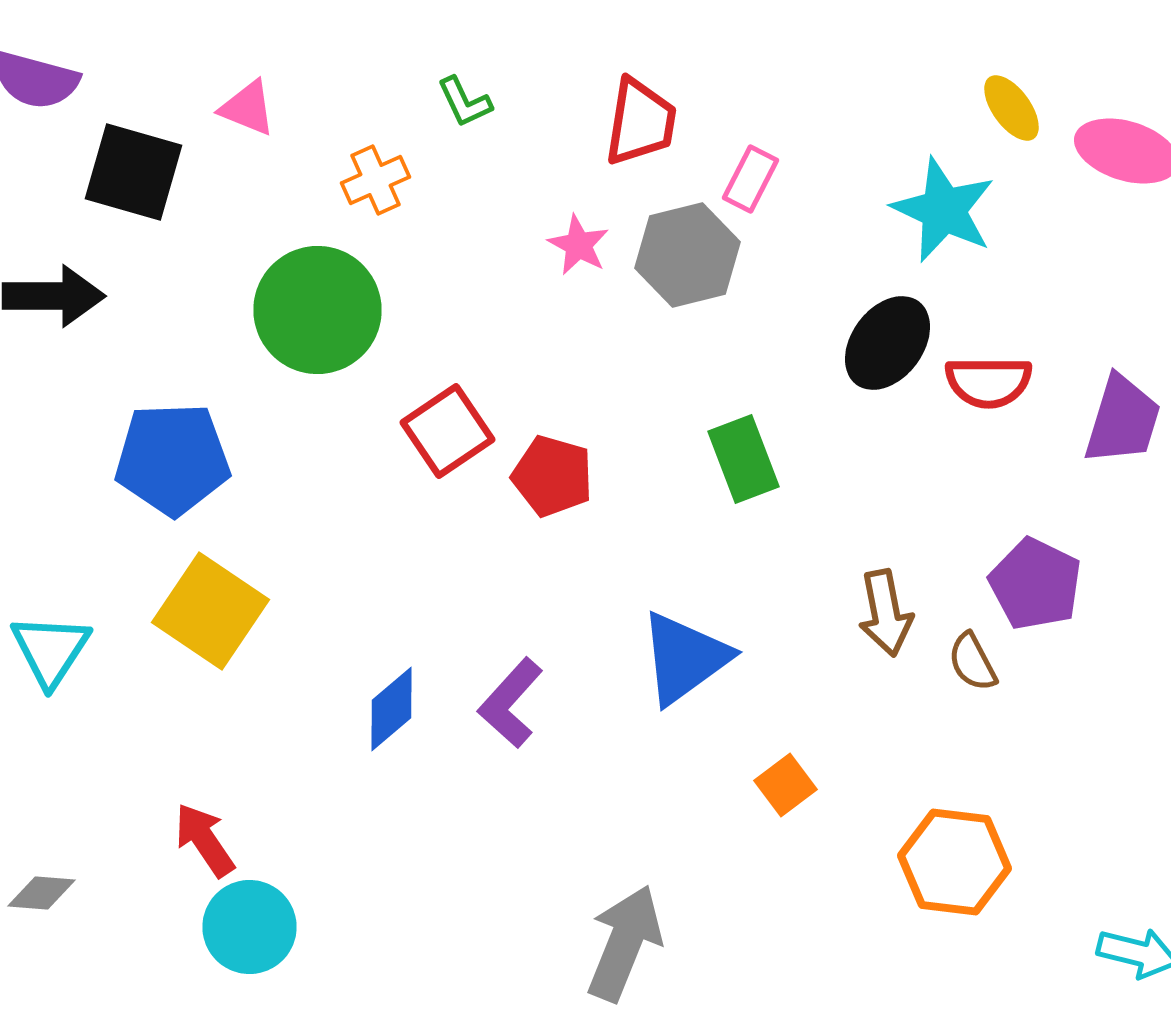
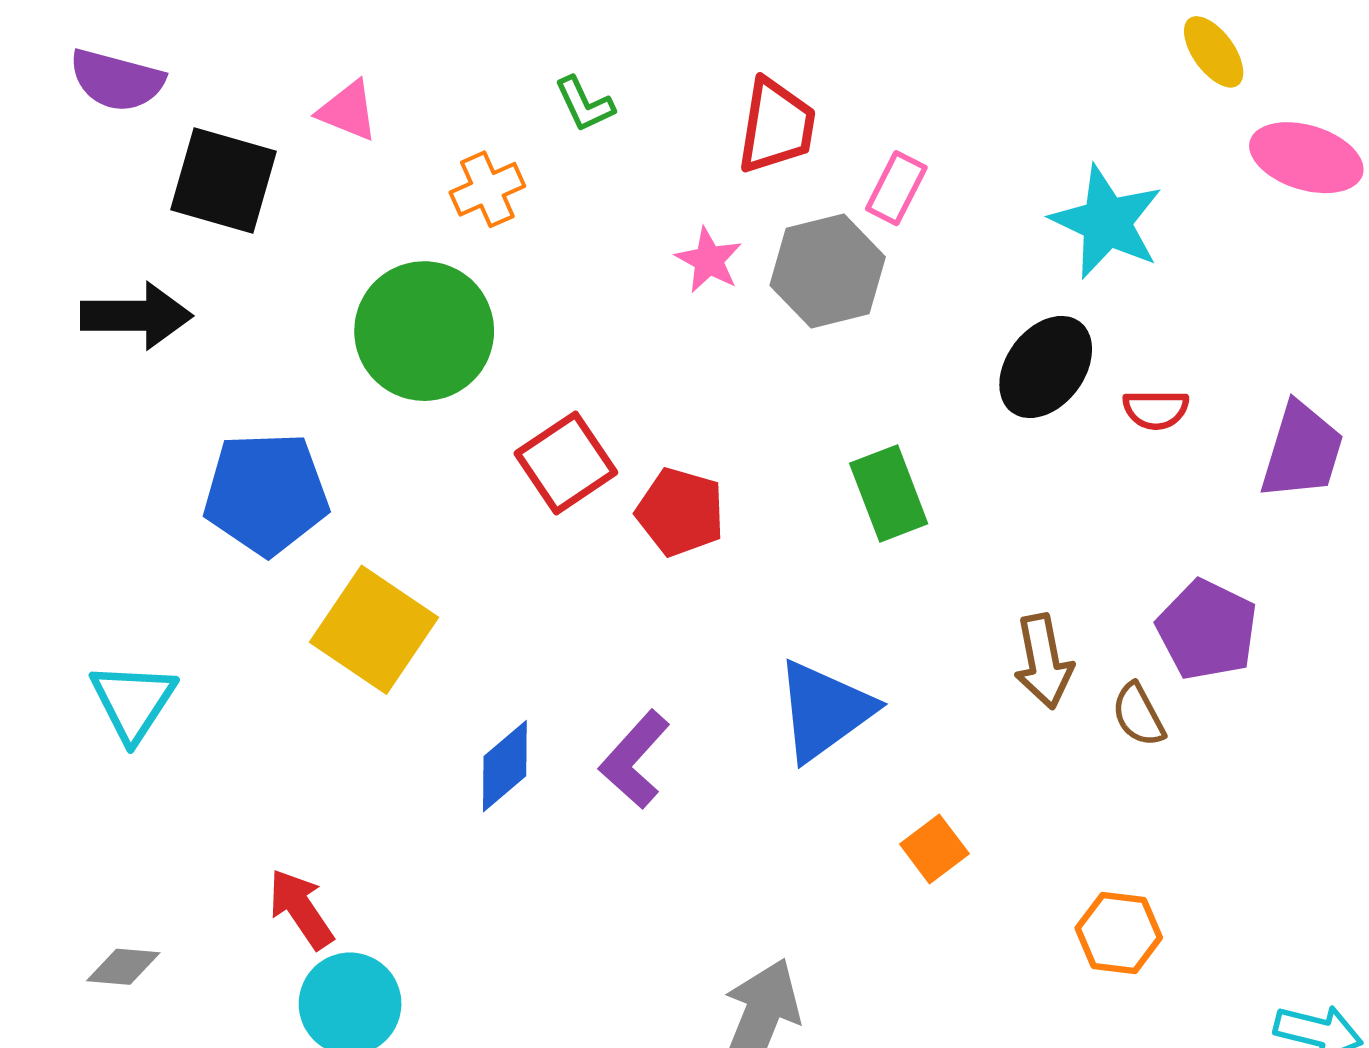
yellow ellipse: (1012, 108) -> (1214, 52), moved
red semicircle: (988, 382) -> (1156, 410), size x0.7
yellow square: (210, 611) -> (374, 630), moved
orange hexagon: (954, 862) -> (1119, 933), size x0.7

